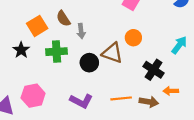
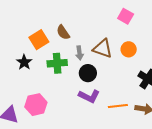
gray arrow: (81, 31) -> (79, 53), moved
brown triangle: (112, 53) -> (103, 49), moved
purple L-shape: (81, 101) -> (89, 96), moved

